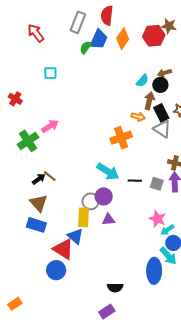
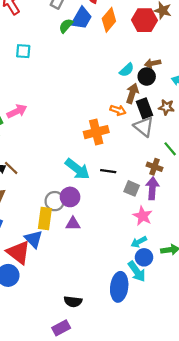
black line: (135, 181) -> (108, 171), moved
pink star: (157, 219) -> (143, 216), moved

